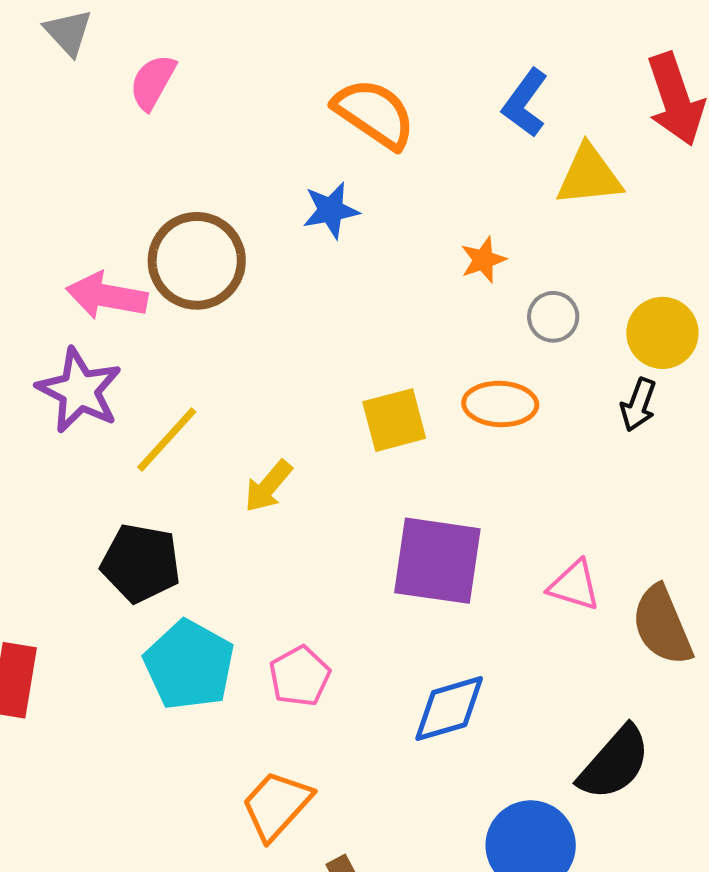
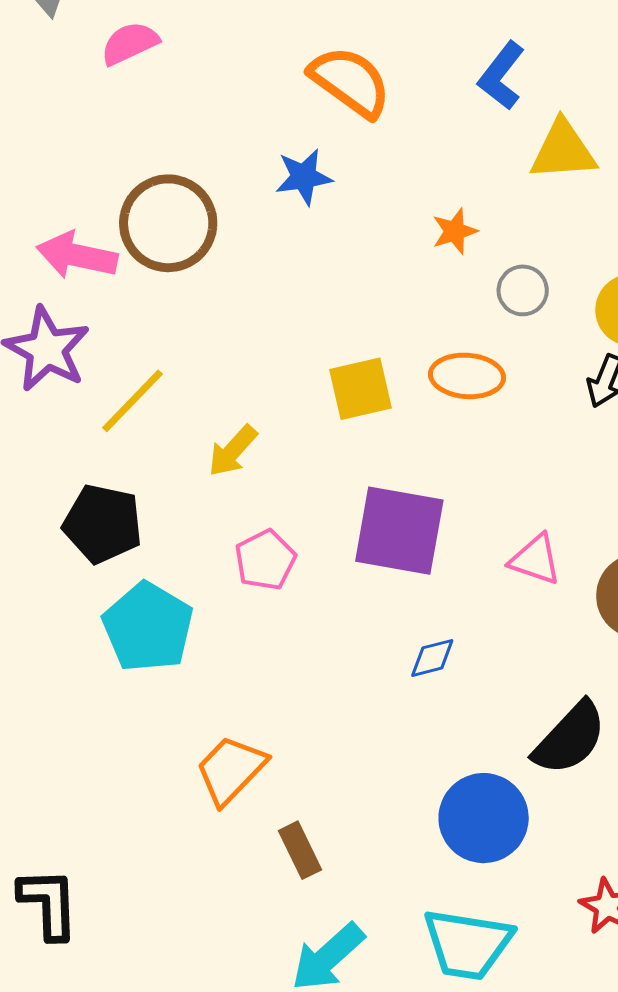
pink semicircle: (153, 82) -> (130, 43), turned 34
pink pentagon: (300, 676) -> (265, 560), moved
blue diamond: (449, 709) -> (432, 658), moved, size x0.6

